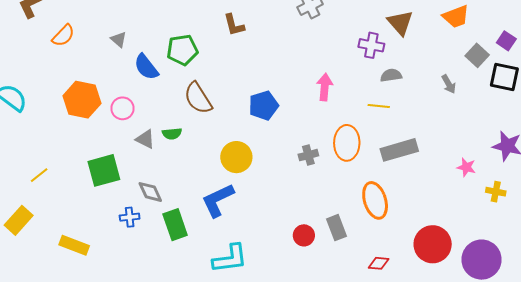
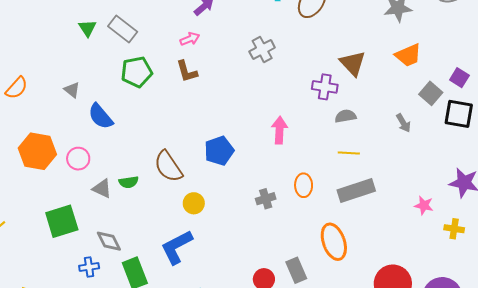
green pentagon: (182, 50) -> (137, 72), moved
brown semicircle: (198, 98) -> (168, 166), moved
yellow line: (379, 106) -> (349, 153), moved
orange ellipse: (347, 143) -> (304, 185), size x0.7
yellow circle: (236, 157) -> (194, 203), size x0.7

